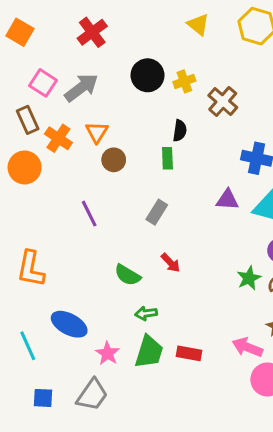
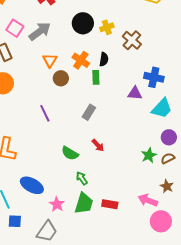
orange cross: (58, 138) -> (81, 60), moved
purple triangle: (227, 200) -> (135, 93), moved
green arrow: (146, 313) -> (82, 178), turned 64
blue square: (43, 398) -> (15, 221), moved

